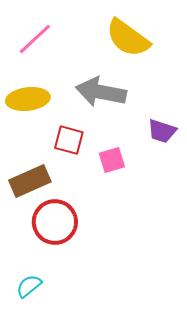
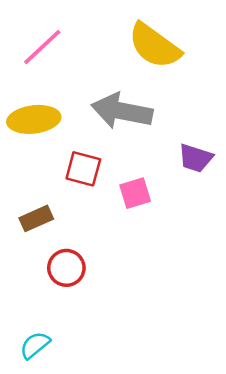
brown rectangle: (30, 181) -> (36, 218), size x0.7
red circle: (55, 222) -> (66, 268), size x0.7

